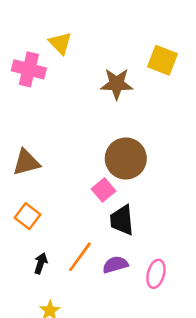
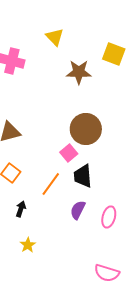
yellow triangle: (60, 43) -> (55, 37), moved
orange line: (80, 257) -> (51, 184), moved
purple semicircle: (115, 265) -> (78, 210), turned -48

